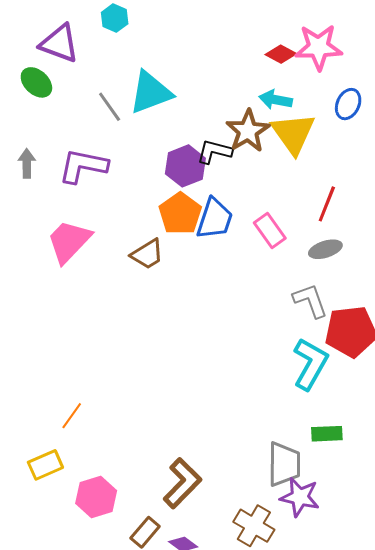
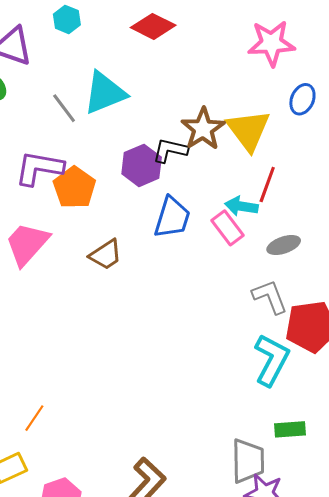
red diamond: (281, 54) -> (153, 26), moved, size x1.4
cyan arrow: (276, 100) -> (241, 206), moved
red line: (327, 204) -> (267, 184), moved
orange pentagon: (180, 214) -> (74, 188), moved

